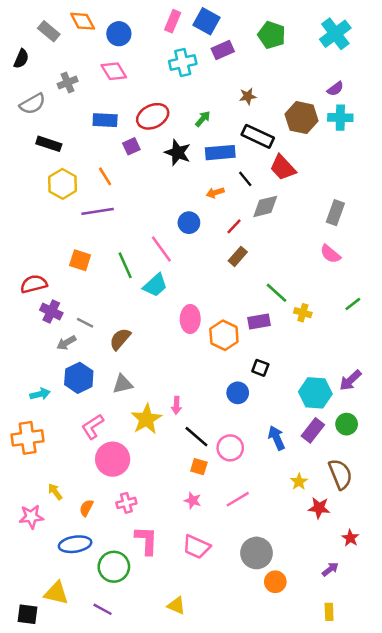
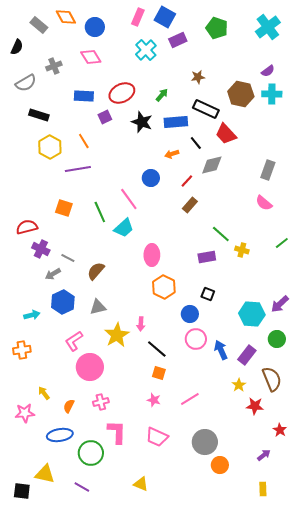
cyan cross: (183, 63) -> (146, 50), turned -30
orange hexagon: (224, 335) -> (164, 287), moved
purple rectangle: (313, 430) -> (247, 355), moved
orange cross: (28, 438) -> (22, 350), size x0.7
pink circle: (230, 448) -> (196, 339), moved

